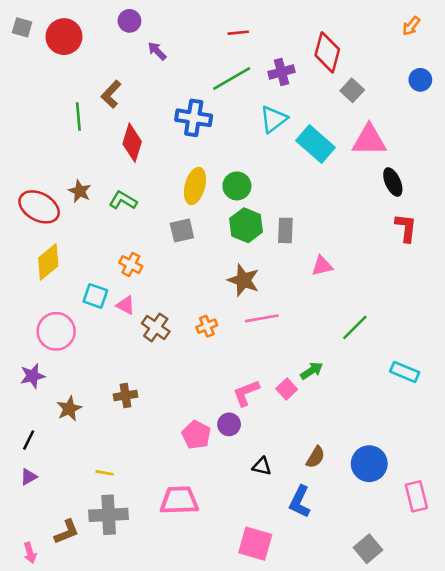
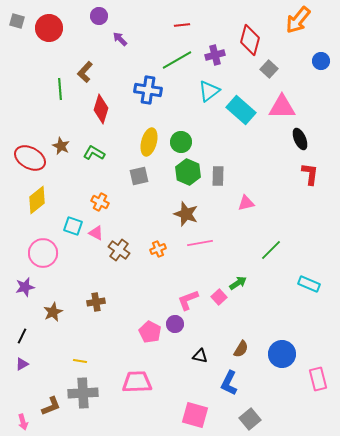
orange arrow: (411, 26) -> (298, 20), moved, size x1.8
gray square: (368, 549) -> (250, 419), moved

